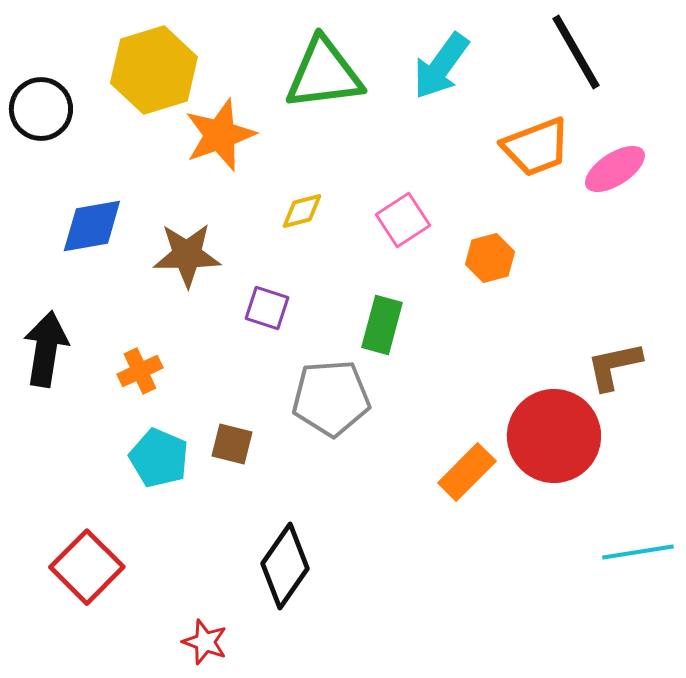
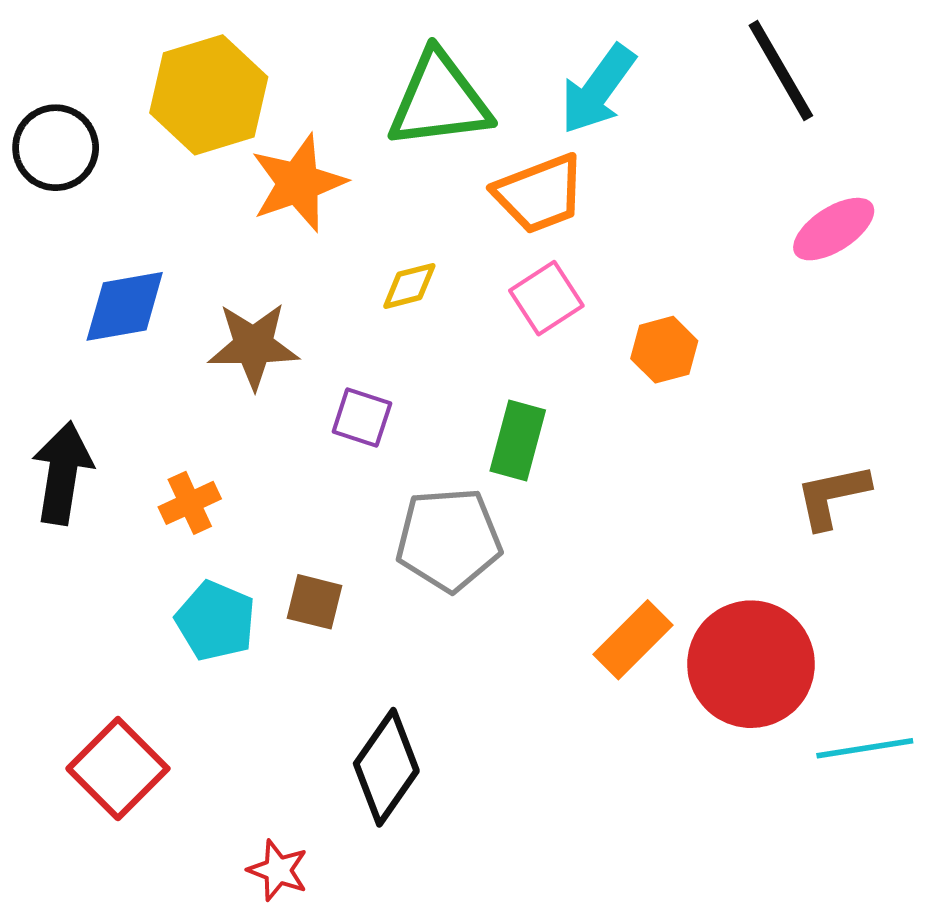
orange trapezoid: (536, 147) -> (540, 194), moved
red circle: (554, 436) -> (751, 664), moved

